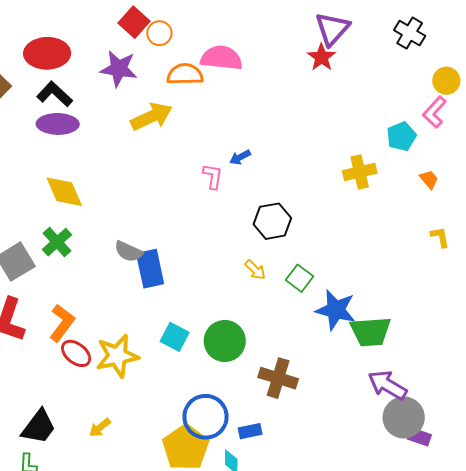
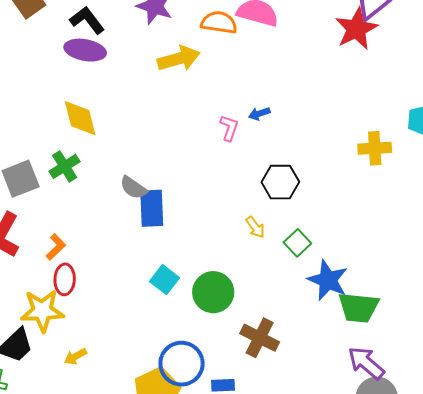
red star: (321, 57) -> (356, 29), size x1.5
orange L-shape: (62, 323) -> (56, 247), size x0.7
red ellipse: (76, 353) -> (65, 279), turned 44
yellow star: (117, 356) -> (42, 311), moved

